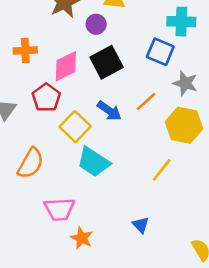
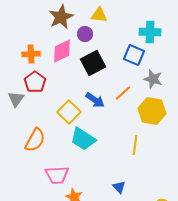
pink diamond: (66, 66) -> (62, 51), moved
red pentagon: (46, 98) -> (35, 82), moved
yellow line: (162, 170) -> (135, 145), turned -30

